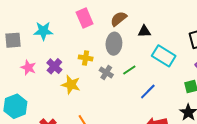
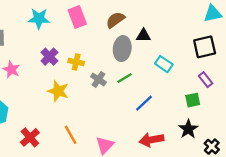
cyan star: (43, 31) -> (39, 19), moved
gray ellipse: (114, 44) -> (122, 49), moved
cyan rectangle: (164, 56) -> (164, 64), size x0.7
purple cross: (54, 66) -> (49, 57), moved

